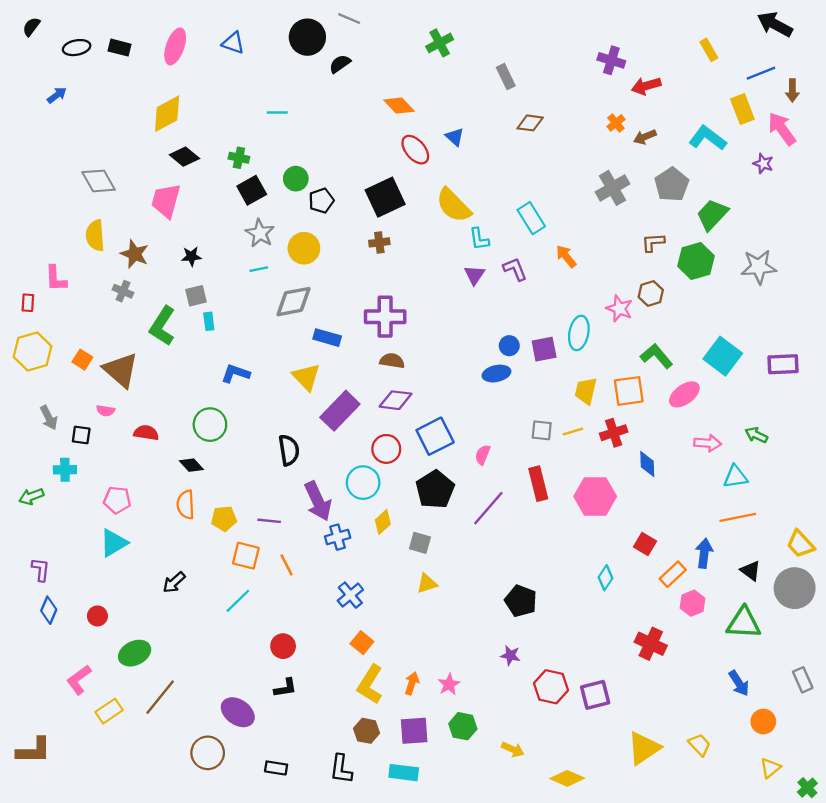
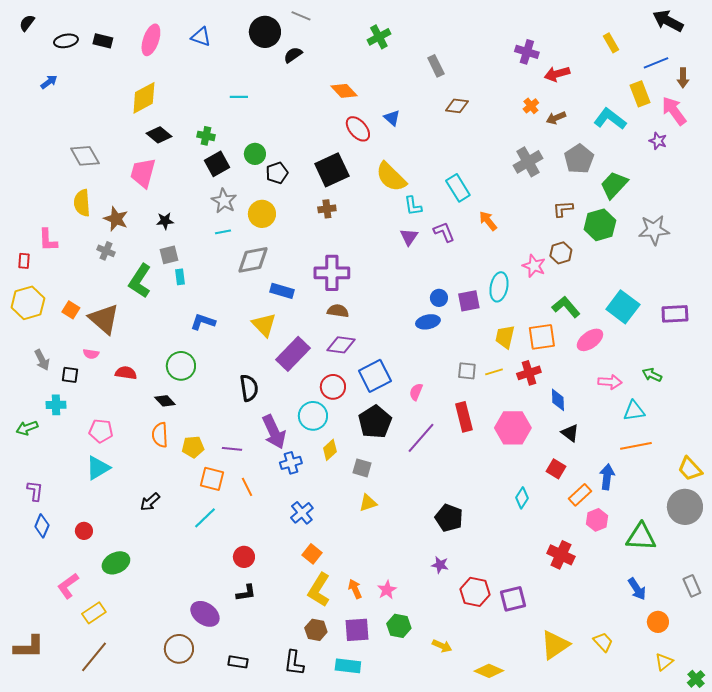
black triangle: (751, 571) -> (570, 433), moved
orange arrow: (412, 683) -> (355, 589), turned -42
brown line: (160, 697) -> (94, 657), moved

